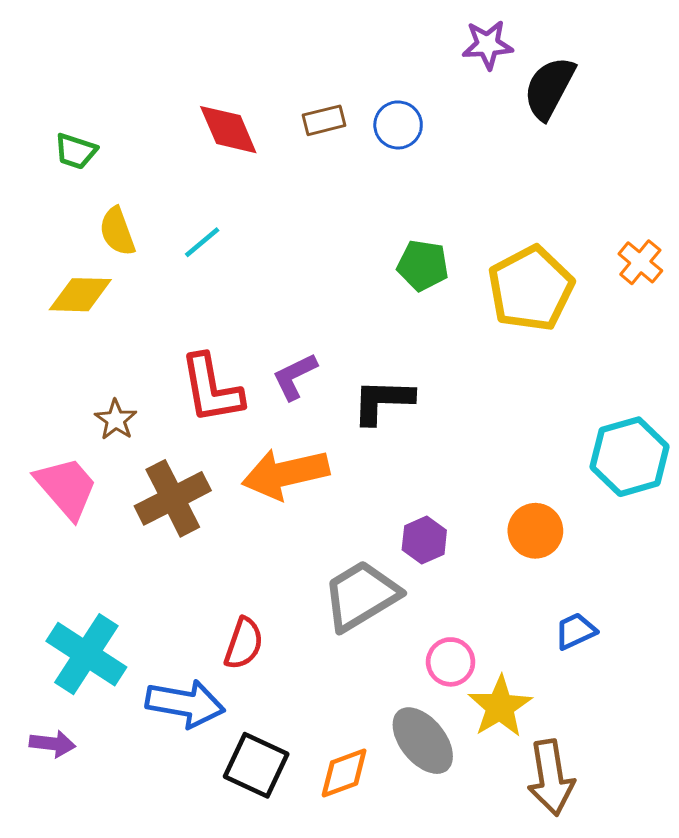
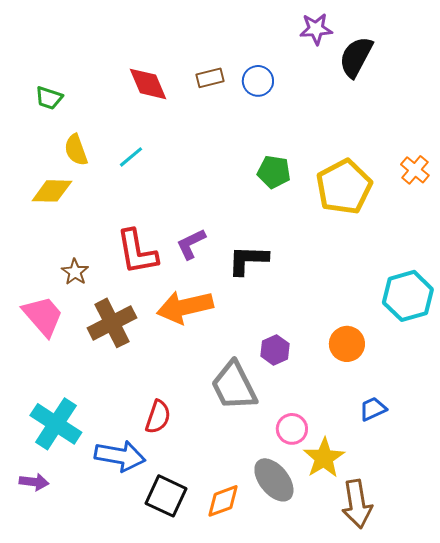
gray trapezoid: (361, 596) -> (234, 386), turned -86

